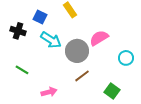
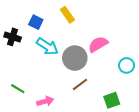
green line: (22, 70) -> (18, 89), moved
green square: (112, 91) -> (112, 100), turned 35

